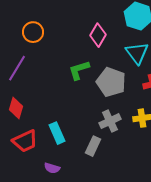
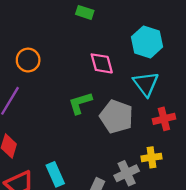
pink diamond: (98, 35) -> (102, 63), turned -45
gray cross: (110, 121) -> (127, 173), moved

